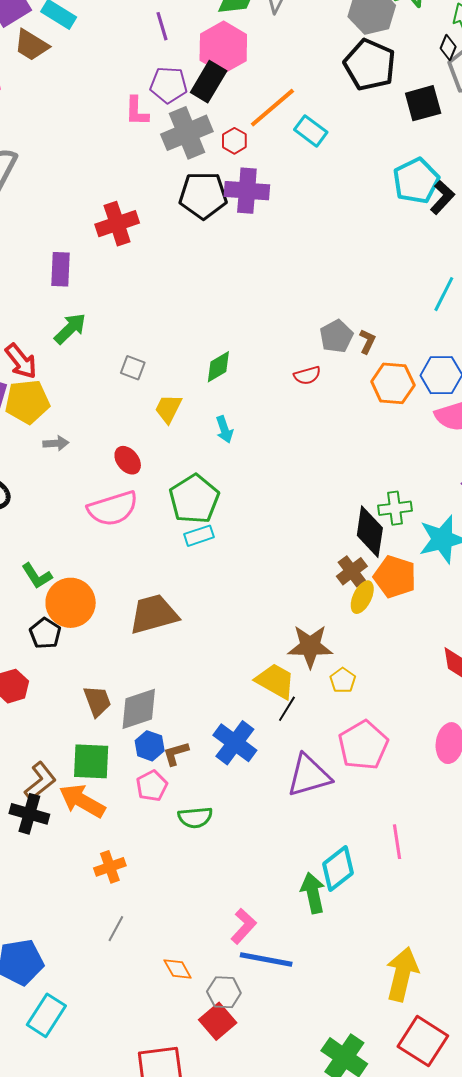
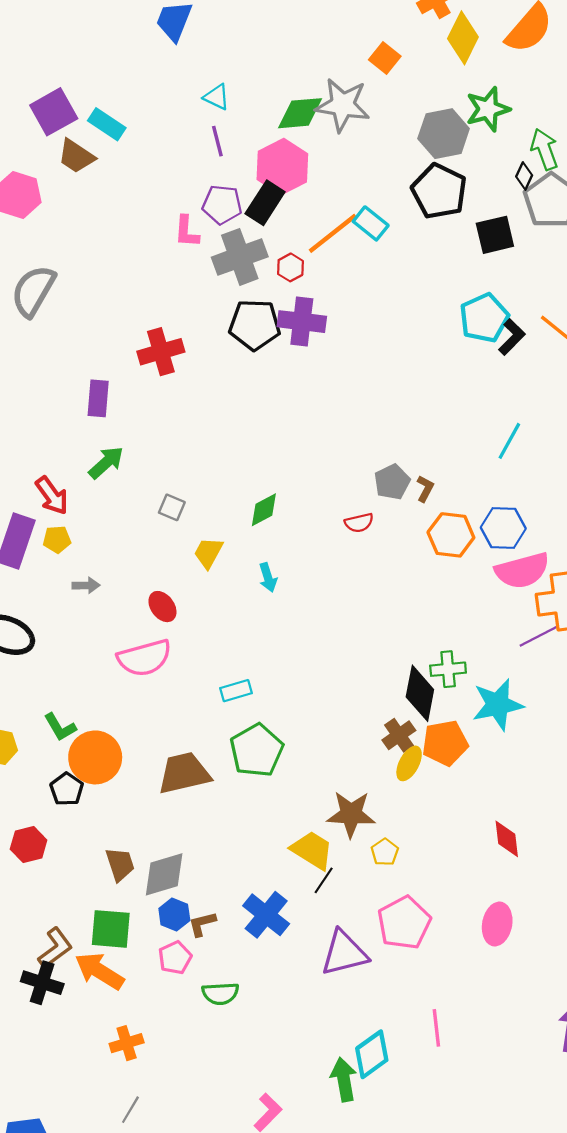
cyan rectangle: (311, 131) -> (371, 223), moved
yellow pentagon: (27, 402) -> (57, 539), size x0.6
green pentagon: (194, 499) -> (257, 750), moved
orange pentagon: (395, 577) -> (445, 743), turned -30

